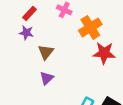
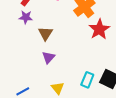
red star: (104, 53) -> (99, 29), turned -30

